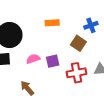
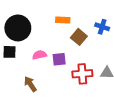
blue cross: (91, 25) -> (102, 27), turned 32
brown square: (78, 43) -> (79, 37), moved

